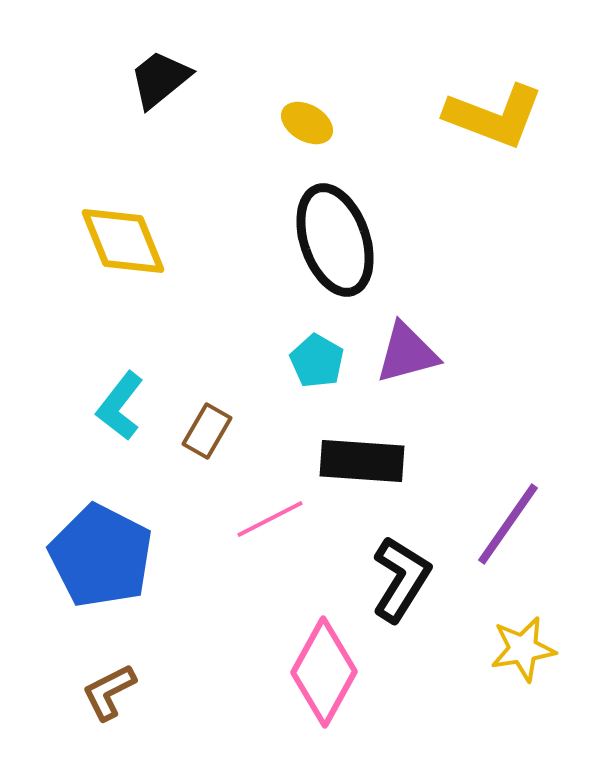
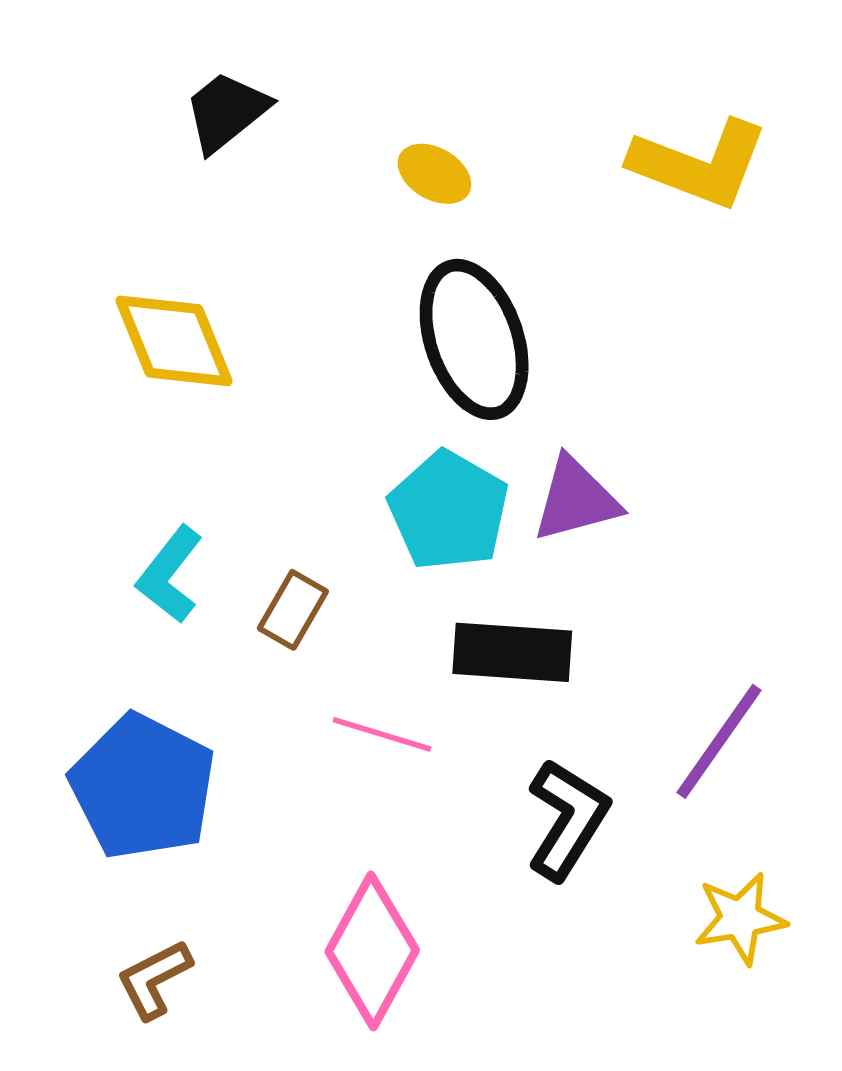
cyan pentagon: (317, 361) -> (449, 511), size x1.6
pink line: (270, 519) -> (382, 734), turned 44
pink diamond: (324, 672) -> (372, 951), moved

